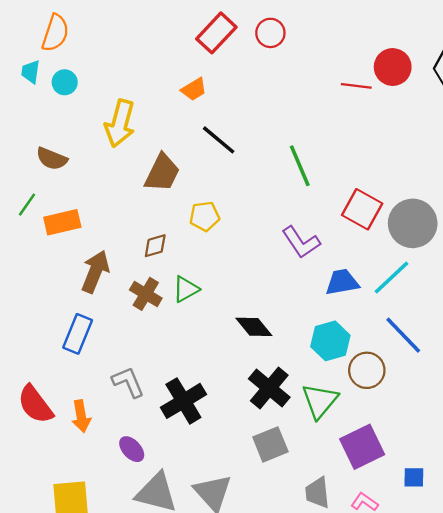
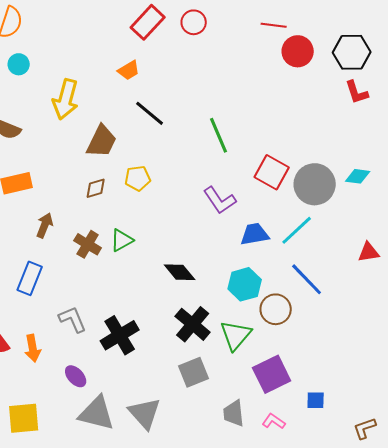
red line: (356, 86) -> (274, 25), moved
brown diamond: (155, 246) -> (96, 188), moved
brown arrow: (95, 272) -> (45, 225), size x0.7

